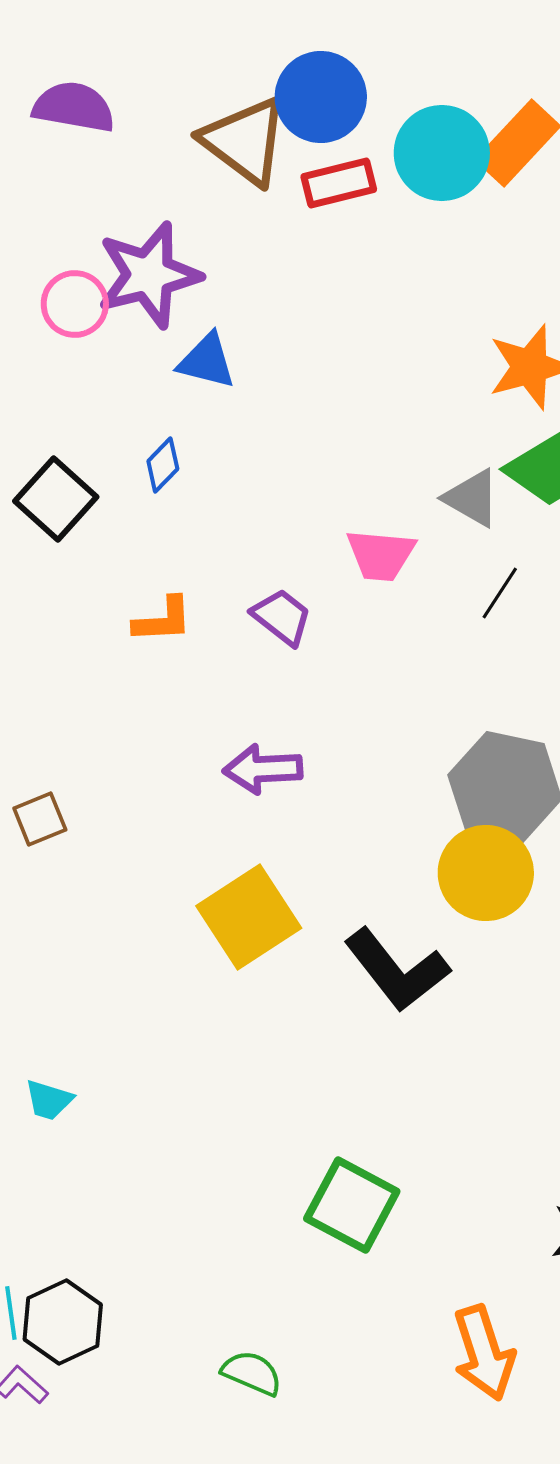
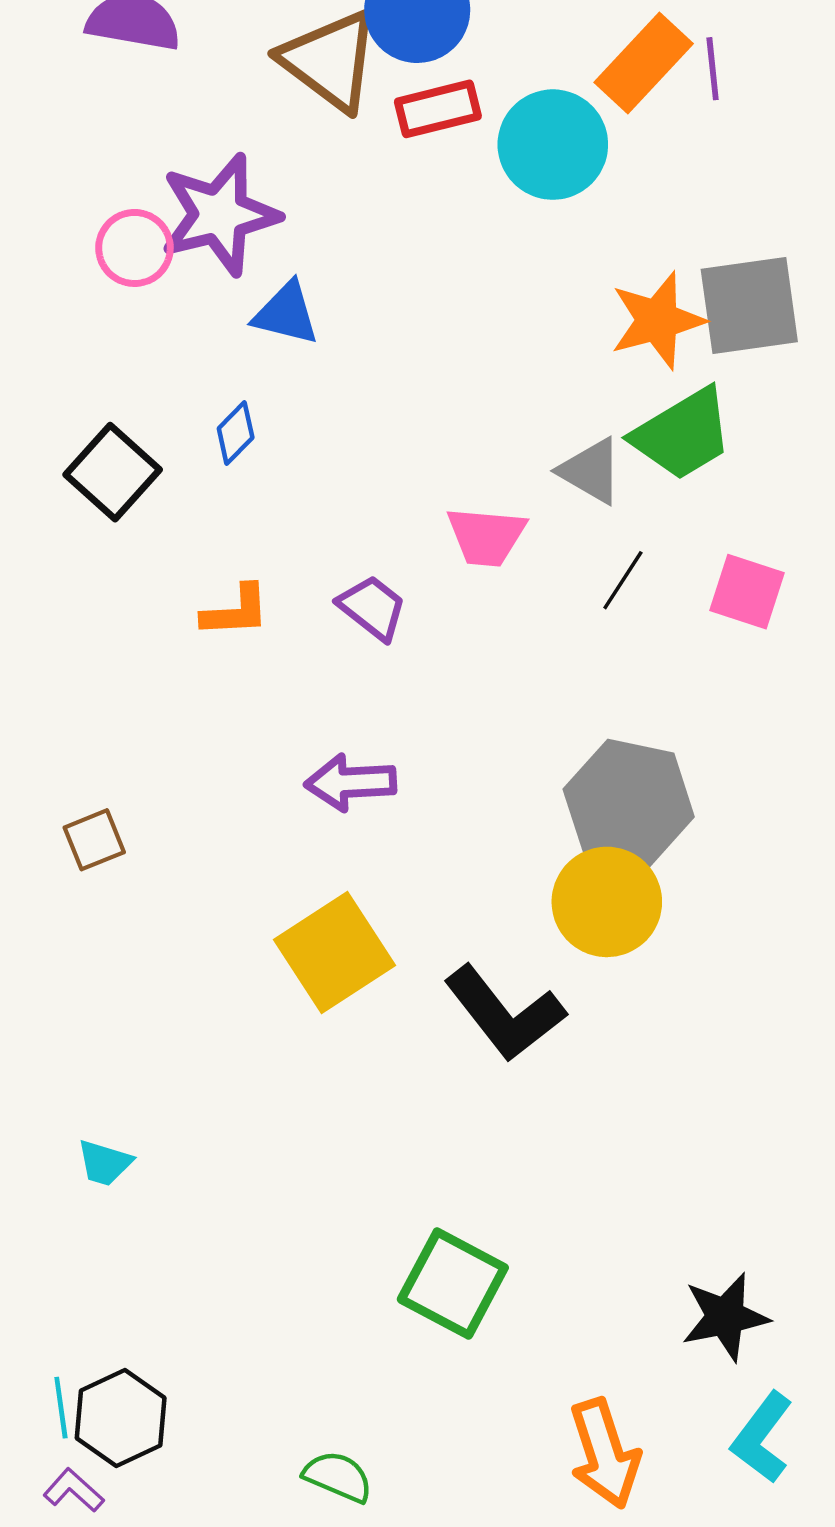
cyan circle: (442, 153) -> (553, 145), moved

